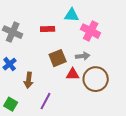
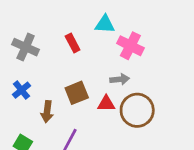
red rectangle: (48, 29) -> (73, 43), turned 64
brown square: (58, 58) -> (77, 93), moved

